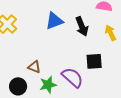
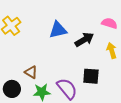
black arrow: (82, 26) -> (84, 40), turned -108

